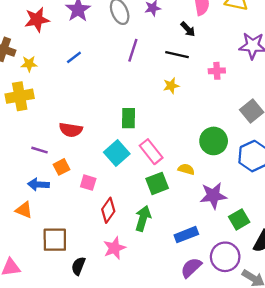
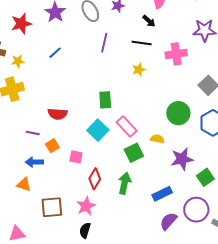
pink cross: (217, 71) -> (176, 54), size x1.5
pink star: (114, 248) -> (86, 206), moved
black semicircle: (78, 266) -> (85, 230), moved

